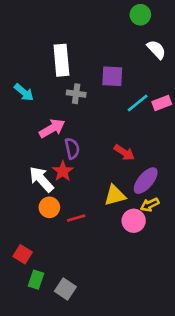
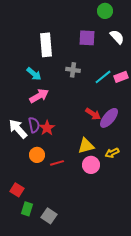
purple square: (112, 76) -> (87, 38), moved
cyan arrow: (24, 92) -> (34, 74), moved
gray cross: (76, 94) -> (73, 70), moved
purple semicircle: (72, 149) -> (34, 125), moved
white arrow: (41, 179) -> (18, 129), moved
purple ellipse: (146, 181) -> (109, 118), moved
pink circle: (134, 221) -> (91, 165), moved

